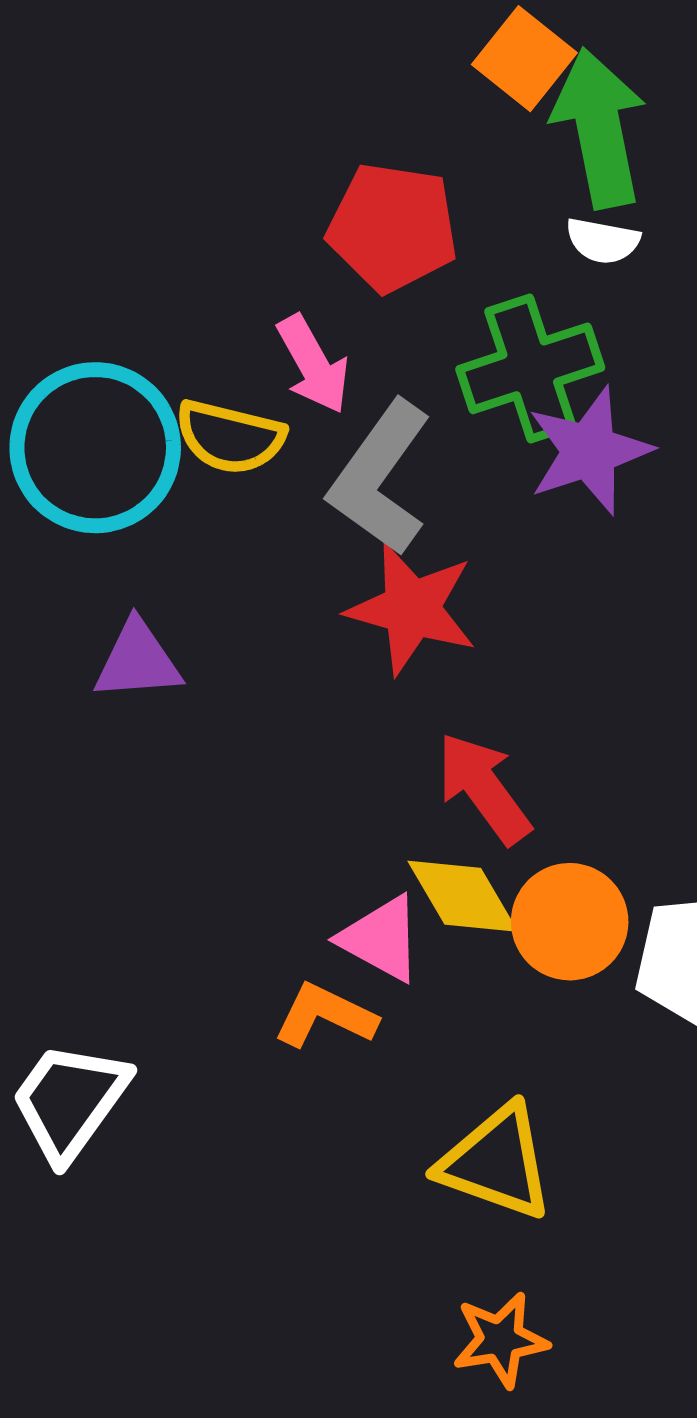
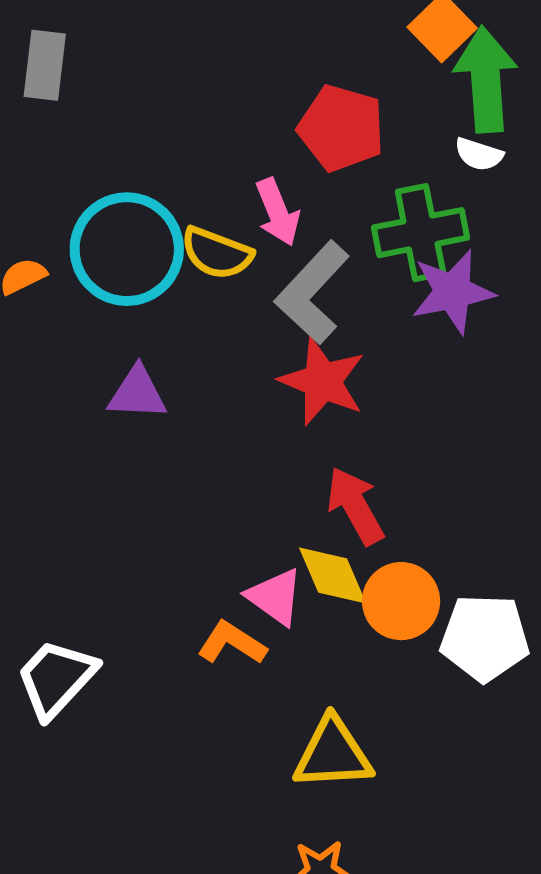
yellow triangle: (496, 1162) -> (333, 754), turned -30

